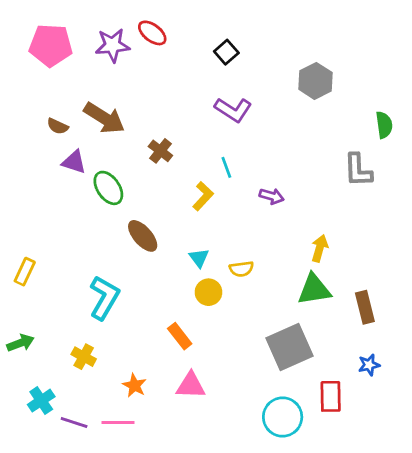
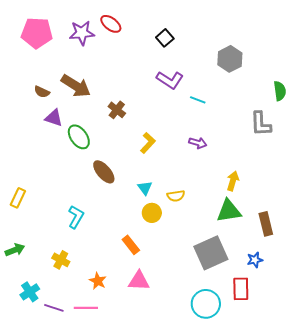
cyan line: (226, 167) -> (198, 100), moved, turned -49
cyan L-shape: (104, 298) -> (76, 217), size x0.7
blue star: (369, 365) -> (255, 260), moved

